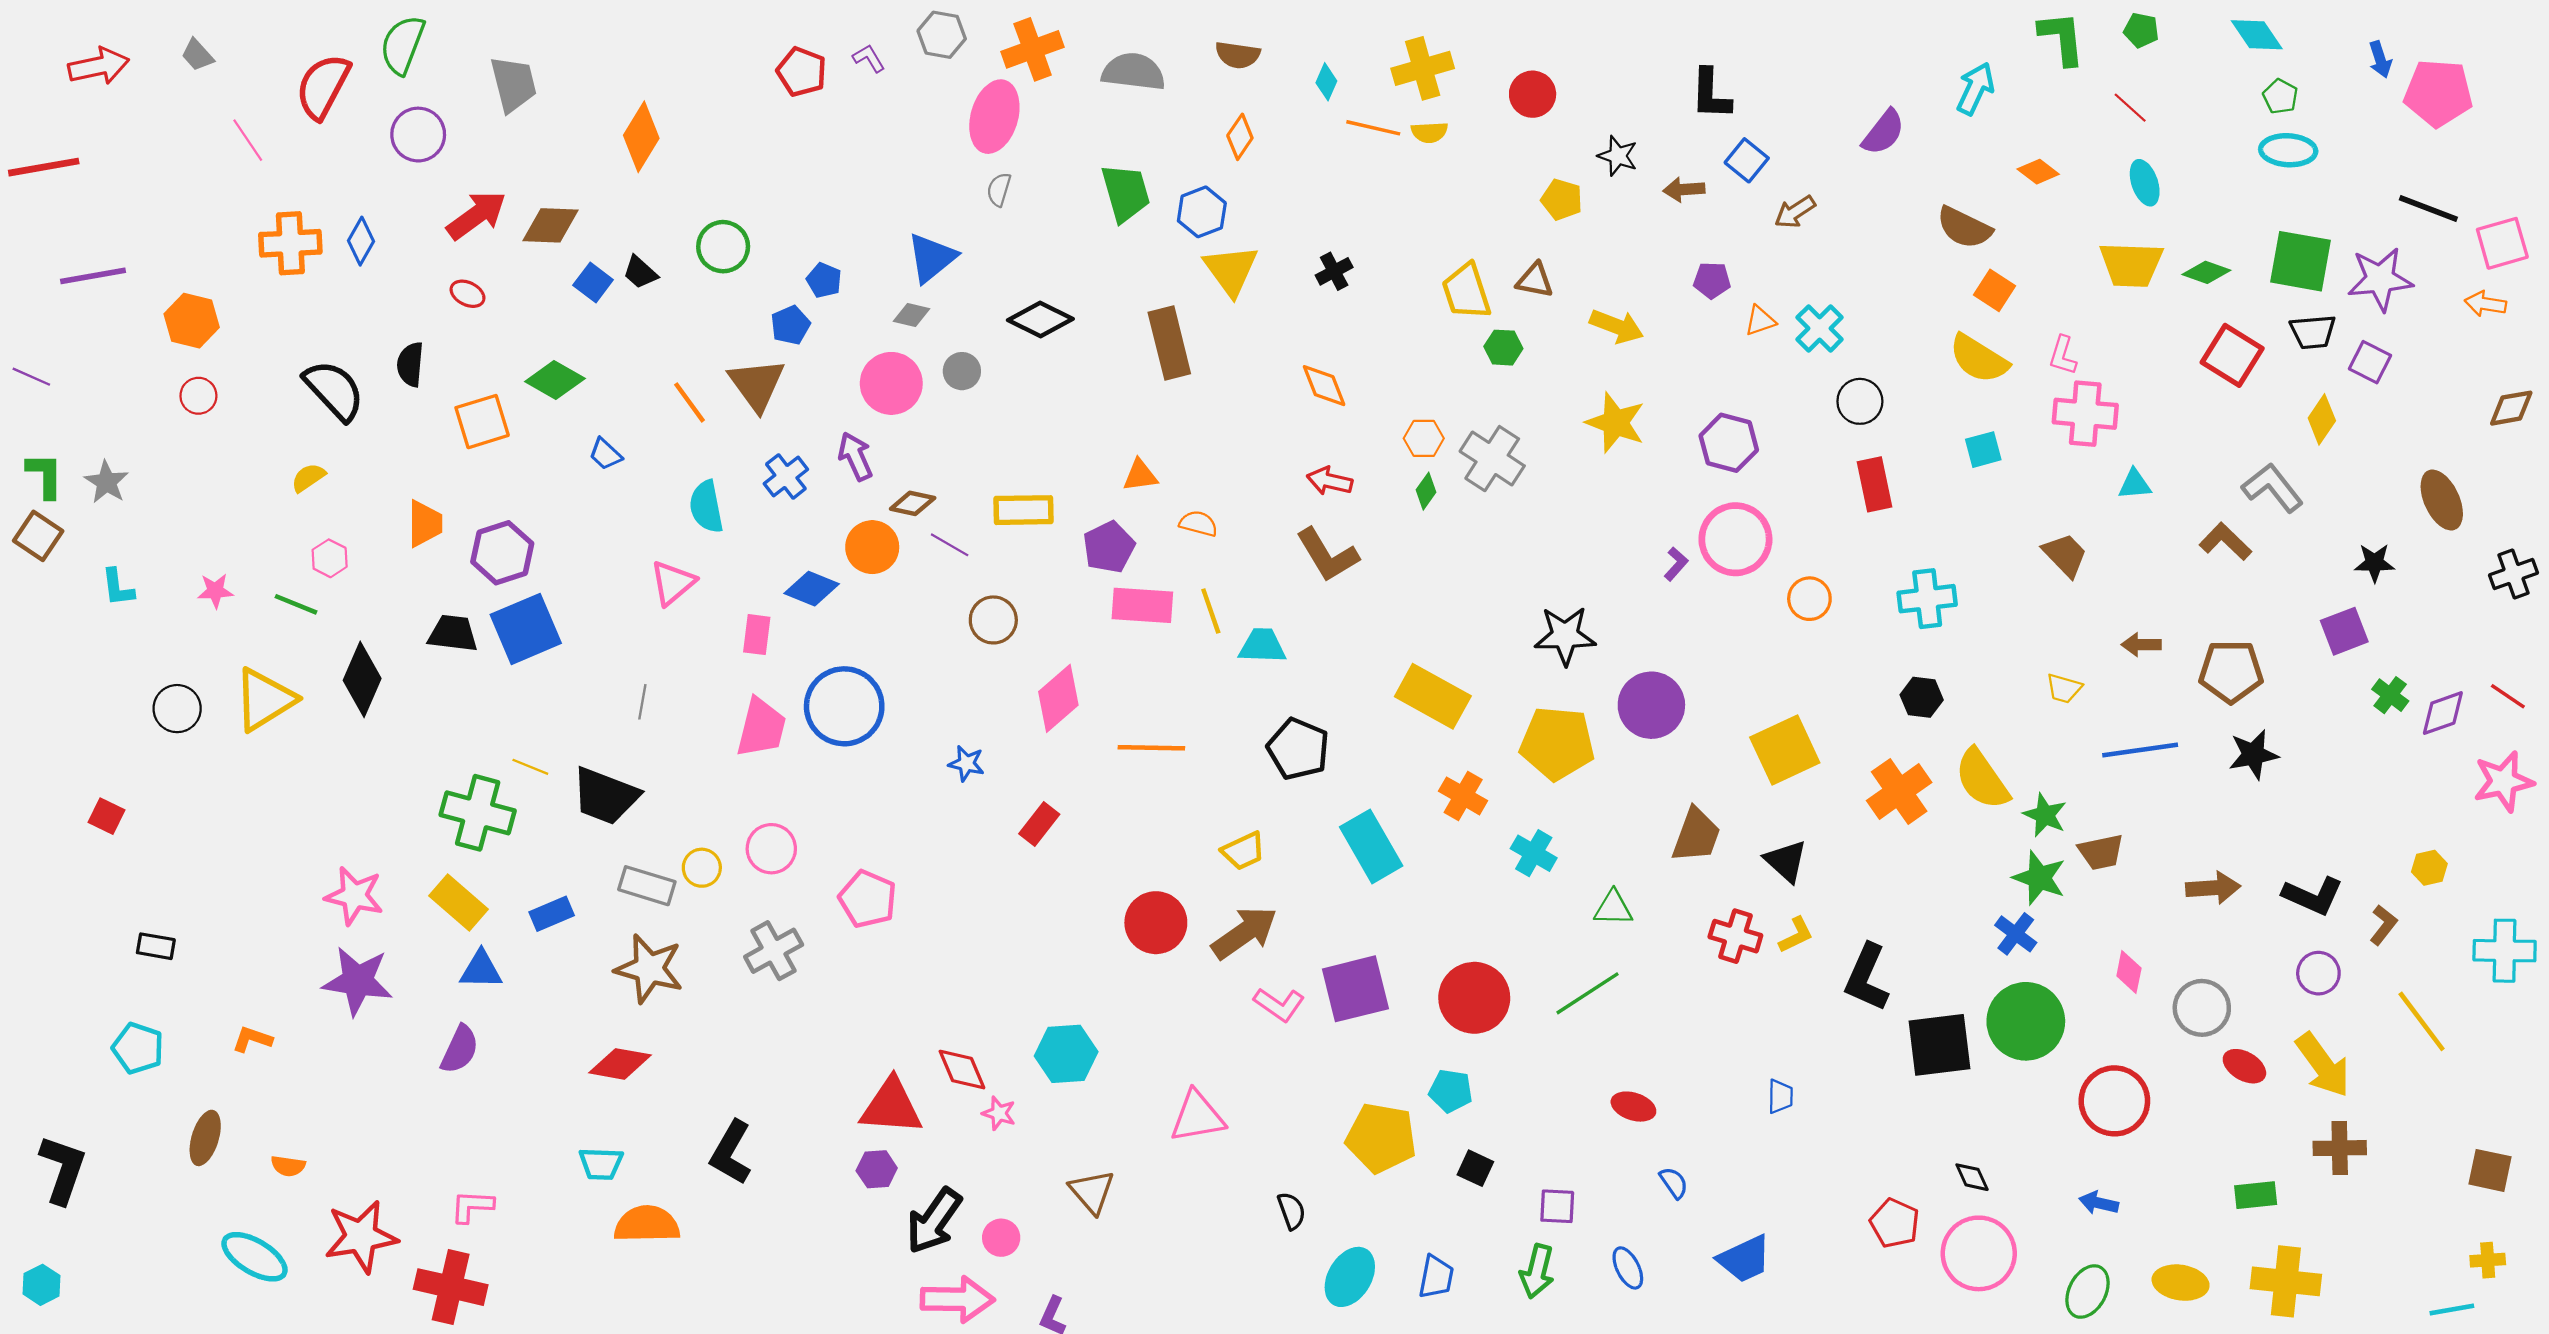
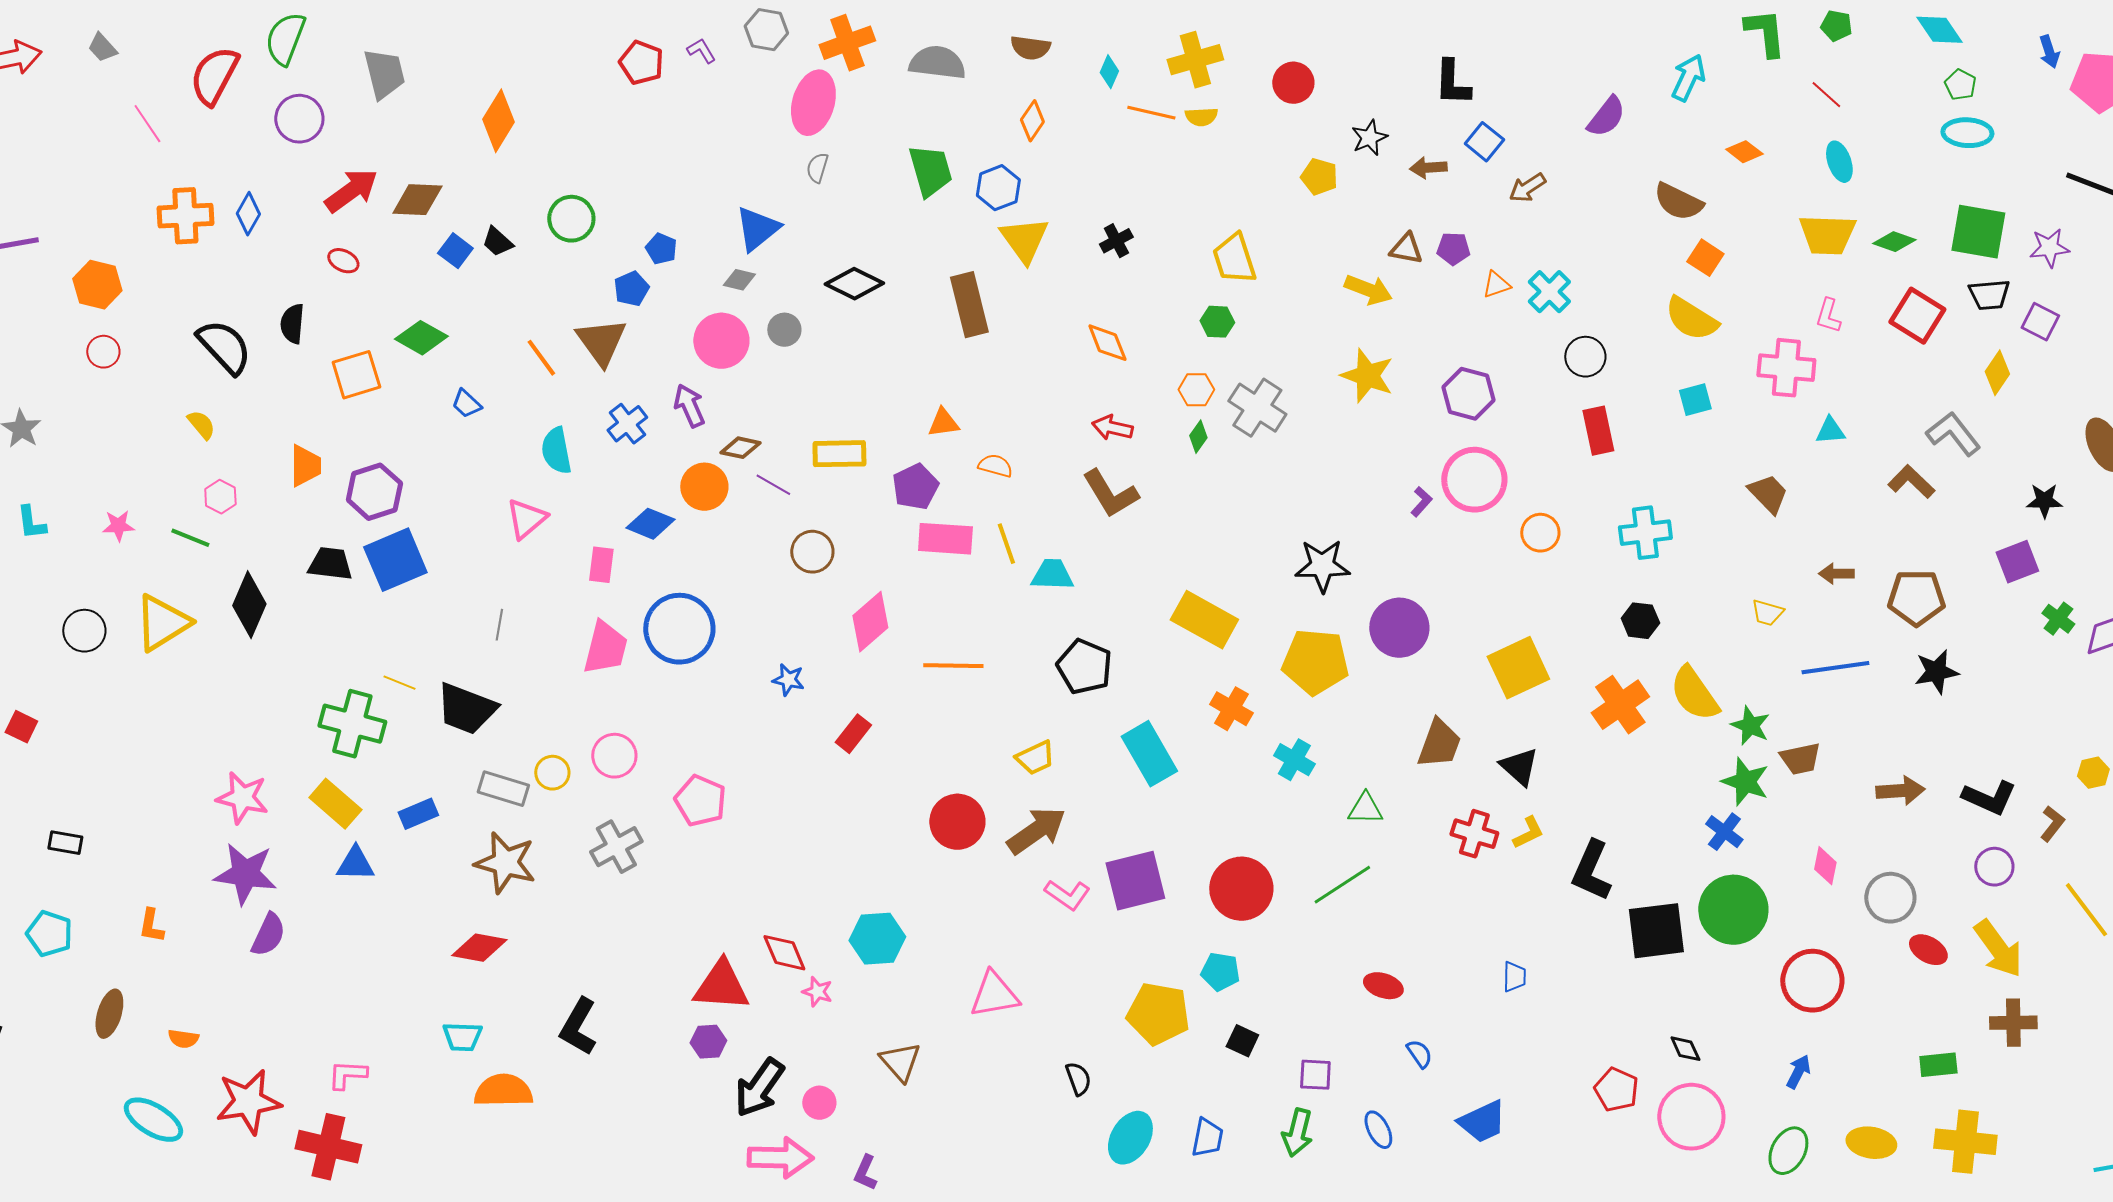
black star: (1618, 156) -> (1369, 138), turned 30
purple star: (2380, 279) -> (2049, 248), size x0.7
brown triangle: (1535, 280) -> (1406, 249), moved
green hexagon: (1503, 348) -> (1217, 322), moved
pink L-shape: (2063, 355) -> (1828, 316), moved
yellow semicircle: (308, 478) -> (201, 425), turned 84
orange L-shape: (252, 1039) -> (151, 926), turned -99
purple semicircle: (460, 1049) -> (268, 935), moved
blue arrow: (2099, 1203) -> (1798, 1072), turned 104

